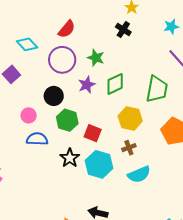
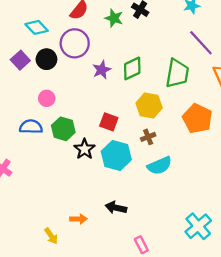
green star: (96, 58) -> (114, 18), moved
black circle: (54, 96) -> (46, 59), moved
pink circle: (29, 115) -> (47, 98), moved
green hexagon: (67, 120) -> (63, 129), moved
blue semicircle: (37, 139) -> (31, 127), moved

